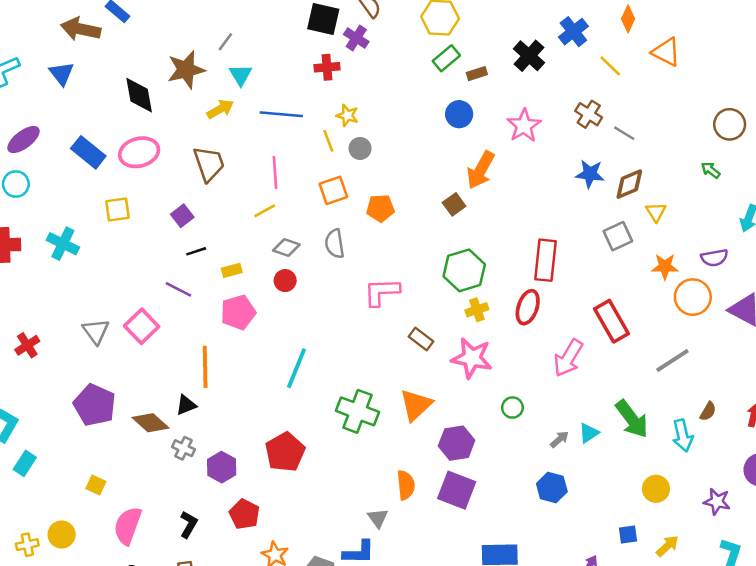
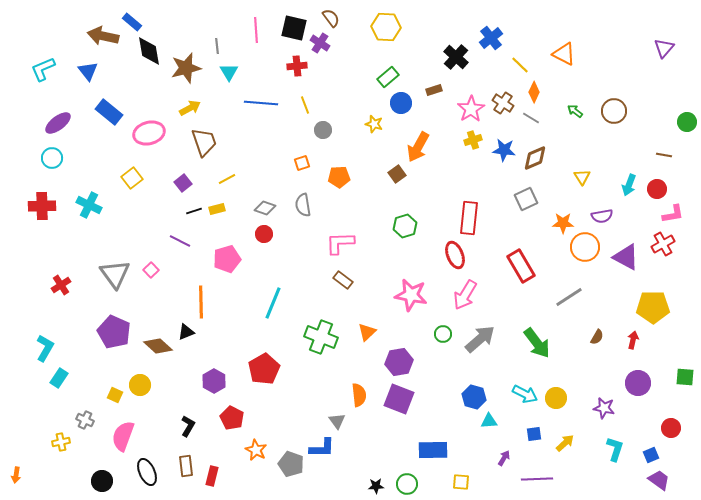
orange diamond: (628, 19) -> (534, 92), moved
gray line: (225, 42) -> (217, 46), turned -42
green rectangle: (446, 58) -> (388, 77), moved
brown rectangle: (477, 74) -> (434, 90), moved
black diamond: (139, 95) -> (149, 51), moved
yellow arrow: (220, 109) -> (190, 108), moved
yellow star: (347, 115) -> (374, 124), moved
pink star: (524, 126) -> (471, 109), moved
yellow line: (328, 141) -> (305, 105), moved
blue rectangle: (88, 152) -> (109, 112), moved
green arrow: (711, 170) -> (575, 111), moved
pink line: (275, 173) -> (256, 30), moved
orange square: (333, 190) -> (302, 163), size x0.7
yellow square: (117, 209) -> (132, 178), turned -30
yellow line: (265, 211) -> (227, 179), moved
yellow triangle: (656, 212) -> (582, 177), moved
yellow rectangle: (232, 270) -> (217, 209), moved
green hexagon: (464, 270) -> (405, 226), size x0.7
red ellipse: (528, 307) -> (455, 255), turned -40
yellow cross: (477, 310) -> (473, 140), moved
pink square: (142, 326) -> (151, 270), size x0.6
gray triangle: (96, 331) -> (115, 274), size x1.4
brown rectangle: (421, 339) -> (343, 280), moved
pink arrow: (568, 358) -> (465, 295), moved
orange triangle: (416, 405) -> (367, 332), size x0.7
cyan triangle: (589, 433) -> (489, 421), moved, turned 30
cyan arrow: (683, 435) -> (525, 394), moved, turned -50
gray arrow: (559, 439) -> (480, 339), moved, size x2.0
gray cross: (184, 448) -> (85, 420), moved
pink semicircle: (128, 526) -> (123, 436), moved
yellow circle: (62, 535) -> (140, 385), moved

